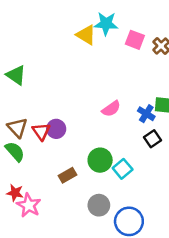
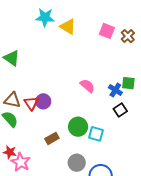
cyan star: (106, 24) -> (45, 17), moved
pink semicircle: (111, 109) -> (87, 86), turned -105
brown triangle: (17, 128) -> (12, 100), turned -36
cyan square: (123, 169) -> (96, 134), turned -35

